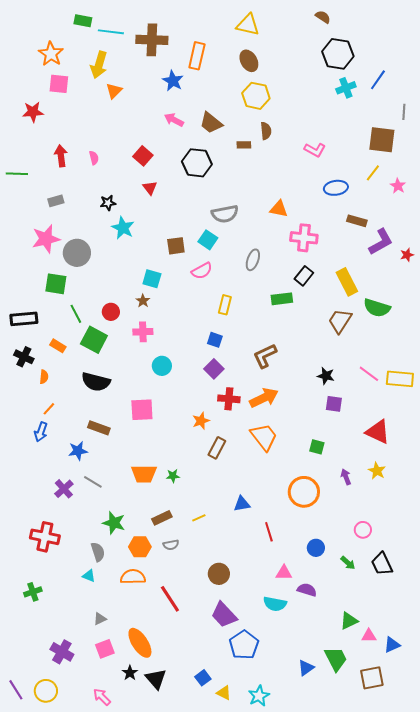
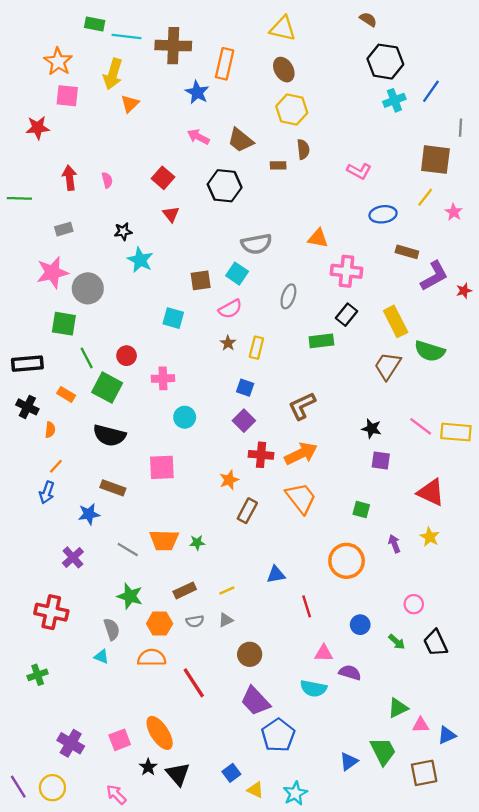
brown star: (143, 301) -> (228, 343), moved
gray line: (93, 482) -> (128, 549), moved
gray triangle: (100, 619) -> (226, 620), moved

